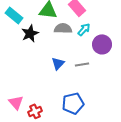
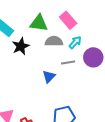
gray line: (82, 64) -> (68, 62), moved

